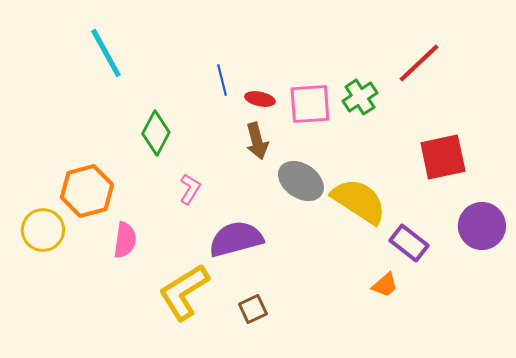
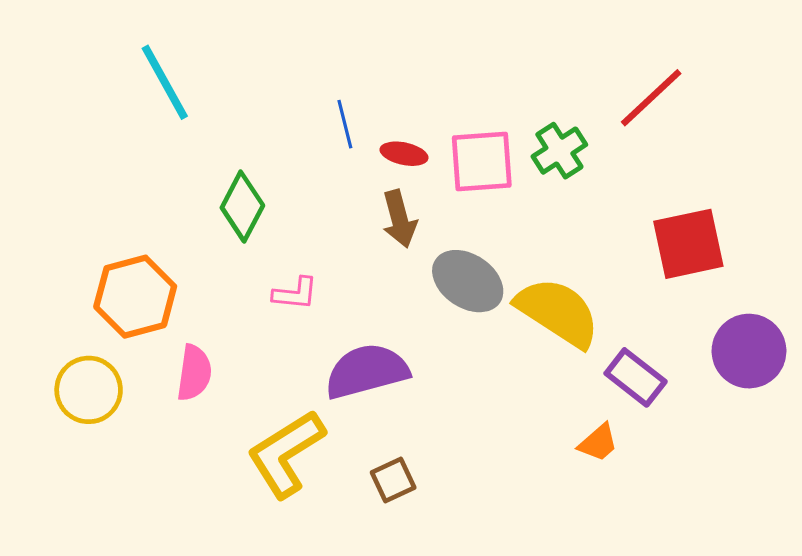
pink L-shape: (190, 189) -> (295, 294), turned 64
yellow circle: (43, 230) -> (89, 390), moved

